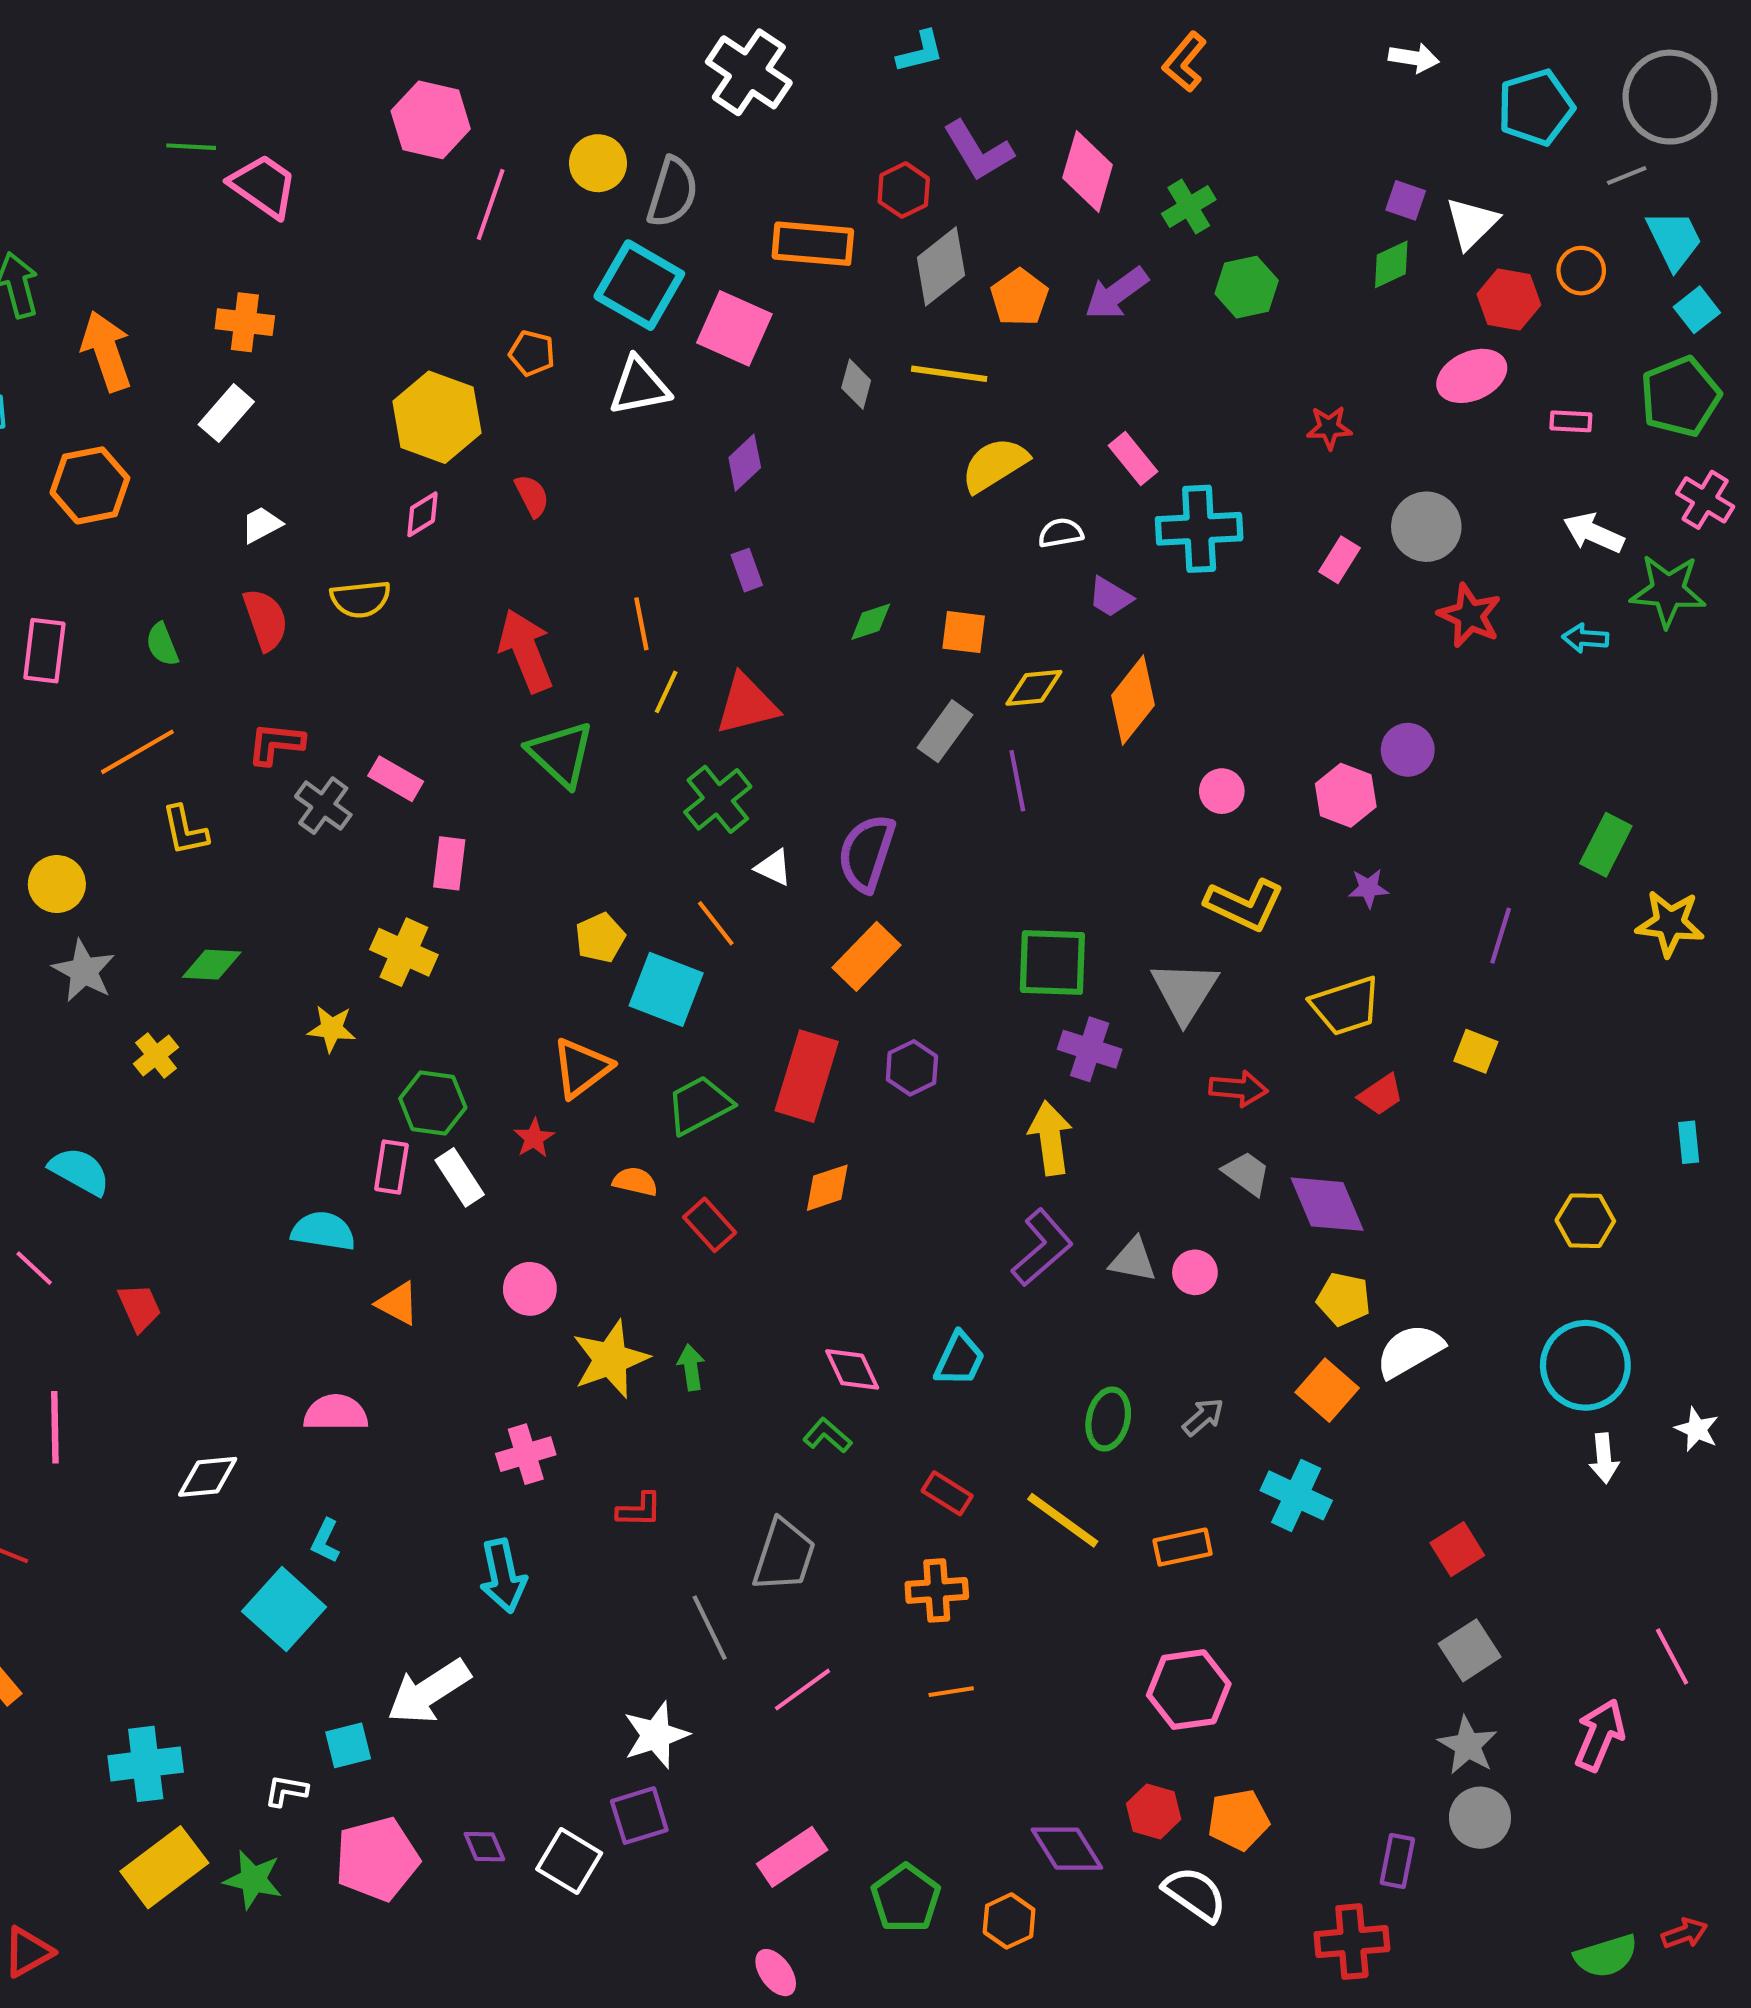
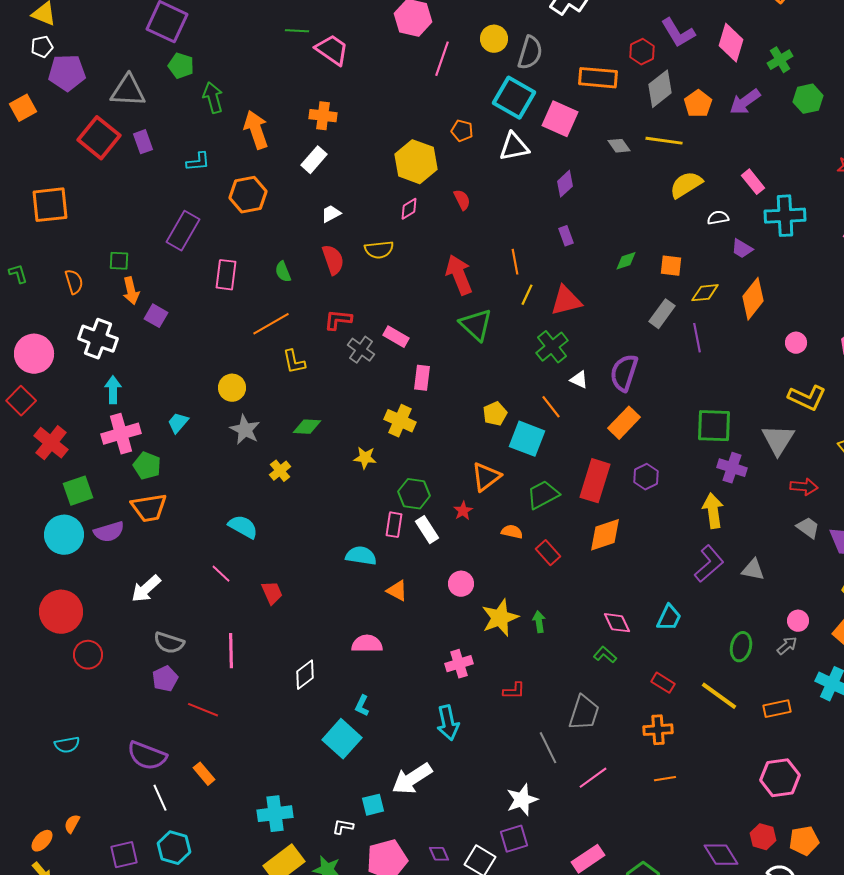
gray diamond: (856, 384) -> (619, 146), turned -50
orange diamond: (827, 1188) -> (605, 535), size x1.4
pink circle: (1195, 1272) -> (798, 621), moved
white diamond: (208, 1477) -> (305, 675), turned -32

